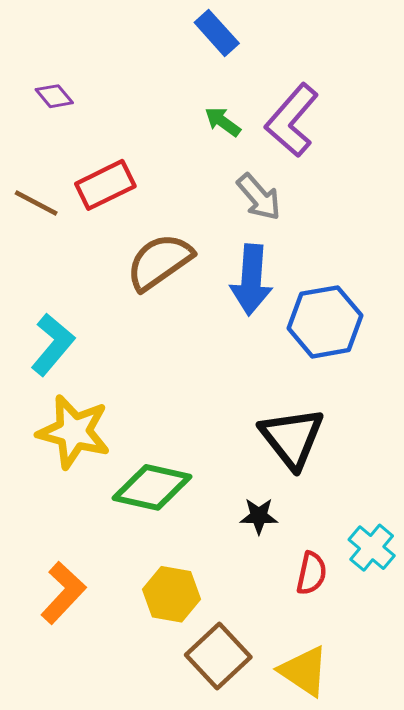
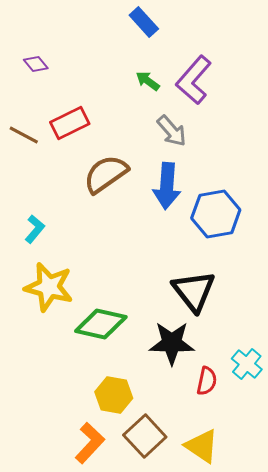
cyan L-shape: (53, 344) -> (35, 229), size x0.7
black star: (259, 516) -> (172, 343), size x1.8
orange L-shape: (63, 593) -> (90, 443), moved

